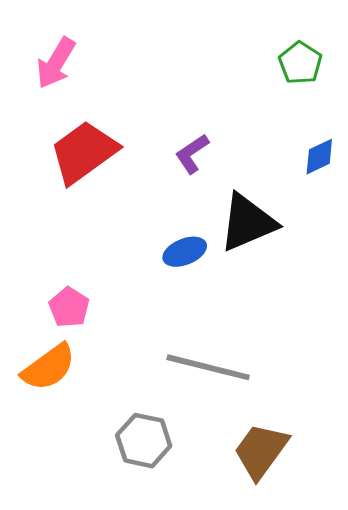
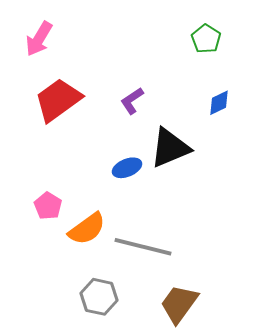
orange semicircle: (49, 367) -> (87, 229), moved

